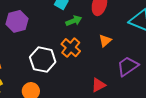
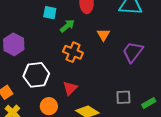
white hexagon: (43, 60) -> (36, 75), moved
red triangle: (99, 85) -> (70, 88), moved

